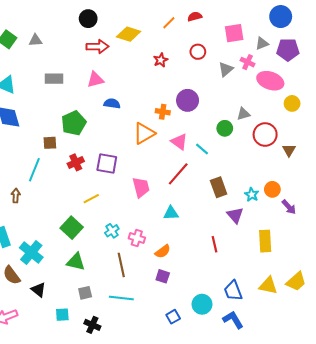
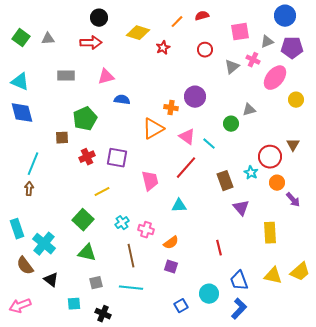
red arrow: (97, 47) -> (91, 43), moved
red star: (161, 60) -> (163, 48), moved
pink ellipse: (270, 81) -> (275, 78), turned -70
red circle: (265, 135) -> (270, 157), moved
cyan line: (34, 170) -> (33, 164), moved
cyan star: (252, 195) -> (251, 173), moved
red line: (214, 244) -> (219, 248), moved
blue L-shape: (233, 320) -> (239, 309), turned 75

